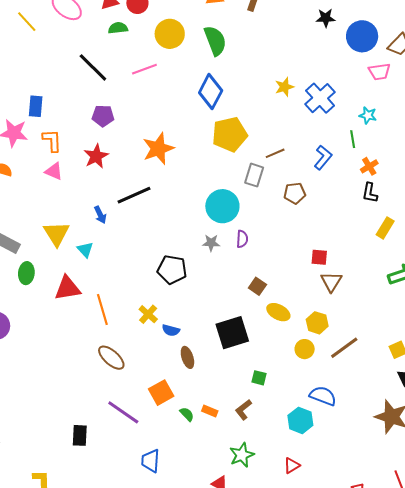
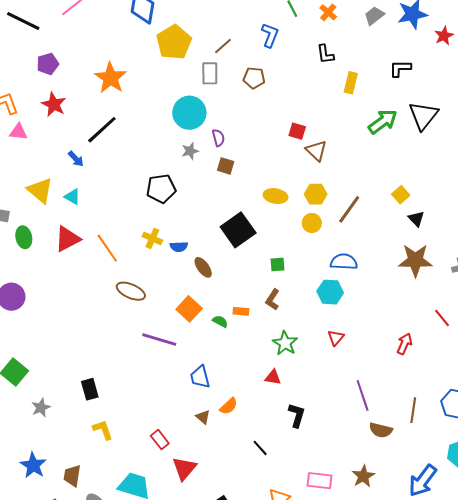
orange cross: (369, 166) -> (328, 12), moved
brown pentagon: (295, 193) -> (254, 78), turned 30
red square: (319, 257) -> (297, 131), turned 30
brown square: (257, 286) -> (226, 166), moved
black rectangle: (80, 435) -> (90, 389), moved

